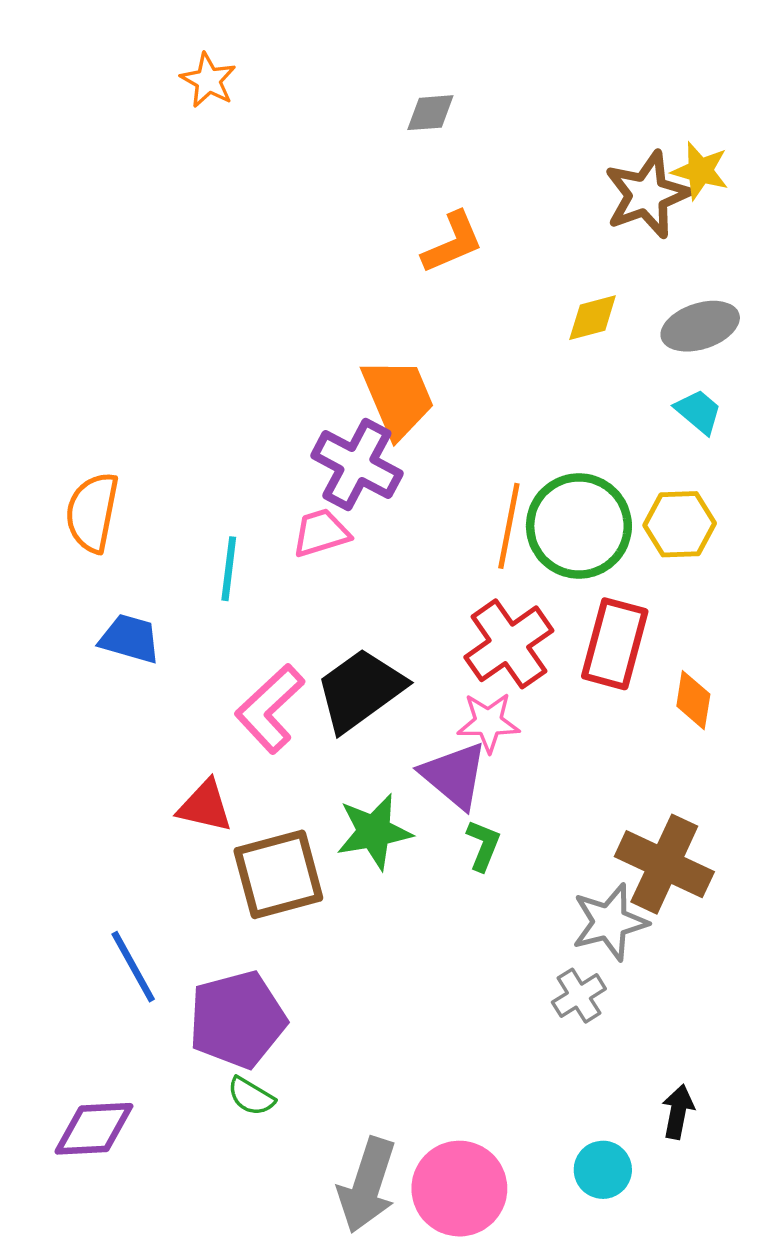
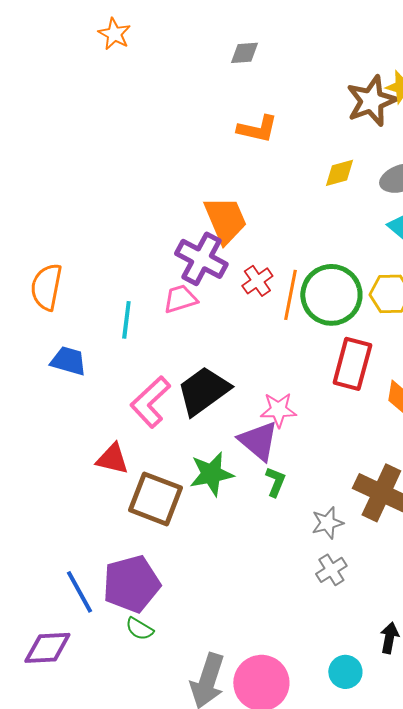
orange L-shape: (453, 242) -> (257, 129), turned 36
red cross: (509, 644) -> (257, 281), moved, size x0.6
brown square: (278, 874) -> (155, 499), turned 36
gray star: (610, 922) -> (327, 523), moved, size x0.7
blue line: (133, 967) -> (79, 592), moved

